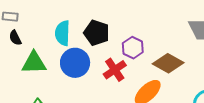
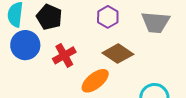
purple hexagon: (133, 48) -> (108, 17), moved

